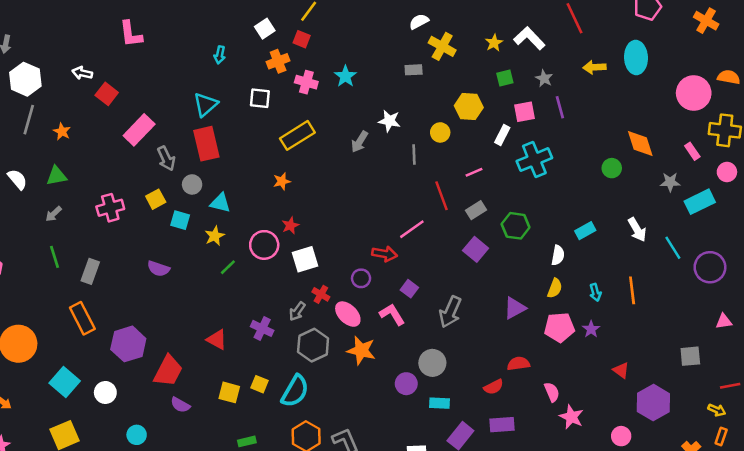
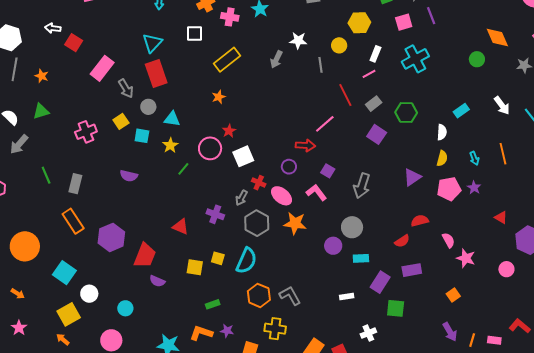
white rectangle: (502, 135) -> (375, 54), moved
gray arrow: (54, 214) -> (19, 144), moved, size x1.5
white circle: (105, 392) -> (89, 294), moved

